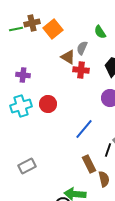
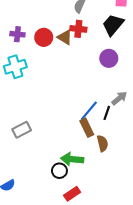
brown triangle: (68, 57) -> (65, 37), moved
red circle: (48, 104) -> (44, 37), moved
blue line: (84, 129) -> (89, 111), moved

